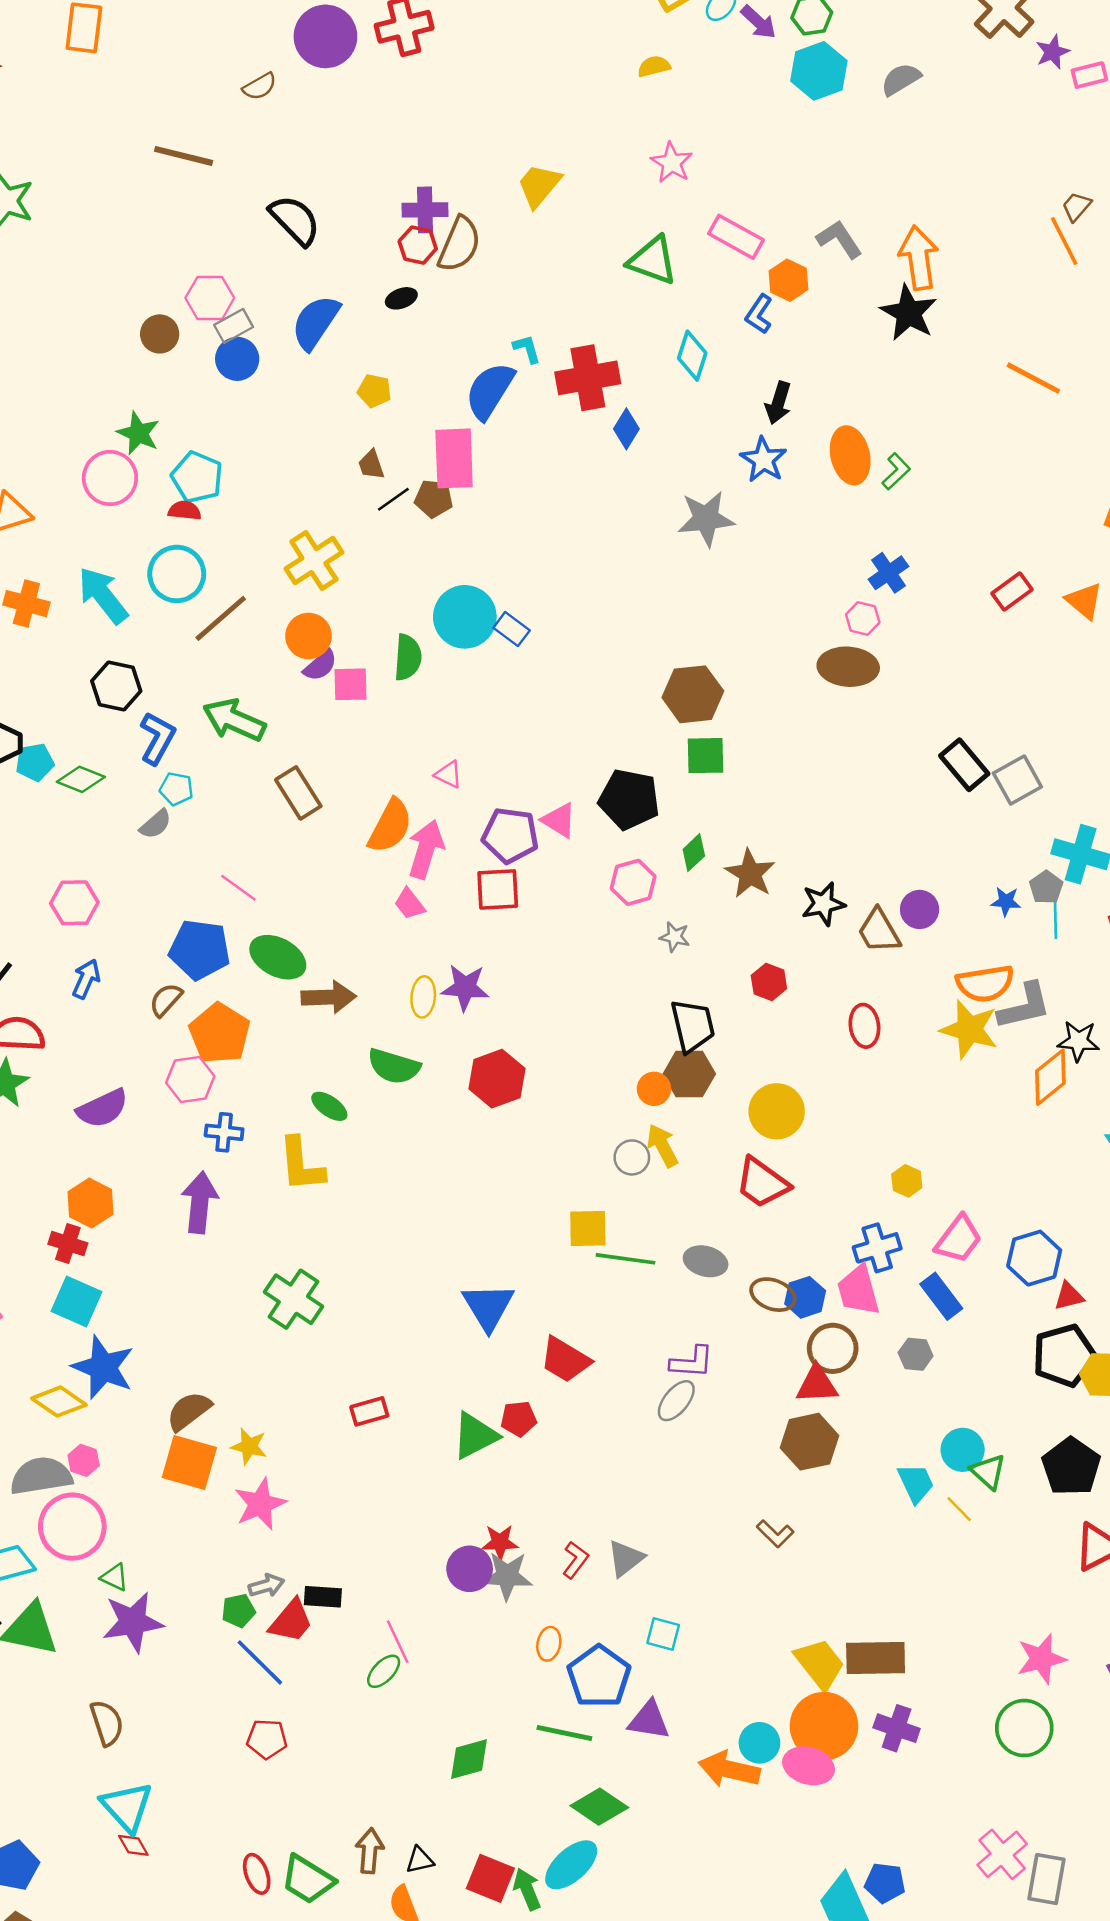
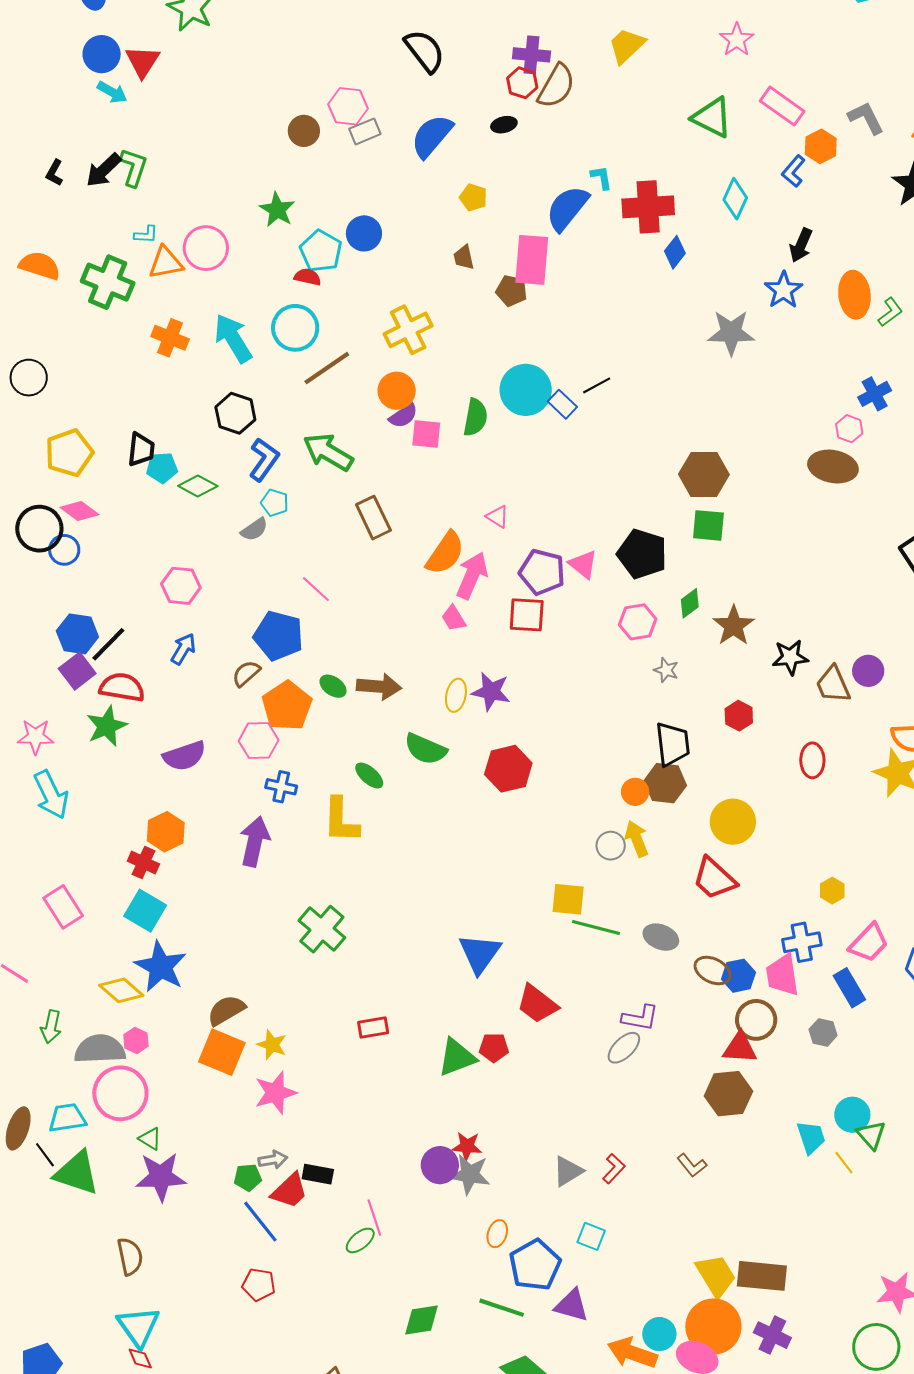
blue circle: (237, 359) -> (364, 233), moved
pink circle: (110, 478) -> (206, 248), moved
black line: (393, 499) -> (597, 385), moved
green ellipse: (278, 957) -> (333, 686), moved, size x0.6
red L-shape: (575, 1560) -> (614, 1169), moved

